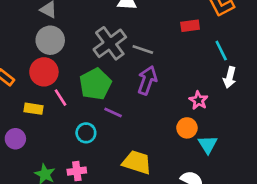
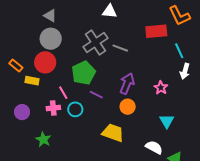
red rectangle: (190, 26) -> (156, 31), size x1.5
purple arrow: (147, 80) -> (127, 84), moved
pink line: (60, 98) -> (63, 93), moved
yellow rectangle: (34, 109) -> (32, 81), moved
orange circle: (187, 128) -> (128, 107), moved
pink cross: (77, 171) -> (53, 108), moved

